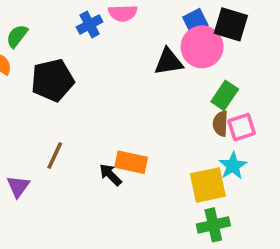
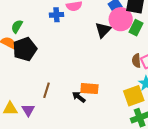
blue cross: (90, 24) -> (56, 15), turned 32
black triangle: (169, 62) -> (103, 30), turned -30
black pentagon: (52, 80) -> (25, 49), moved
green rectangle: (225, 95) -> (136, 28), moved

